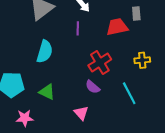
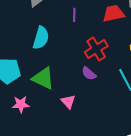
green triangle: (47, 92) -> (43, 78), size x1.4
pink triangle: (81, 113) -> (68, 102), moved

